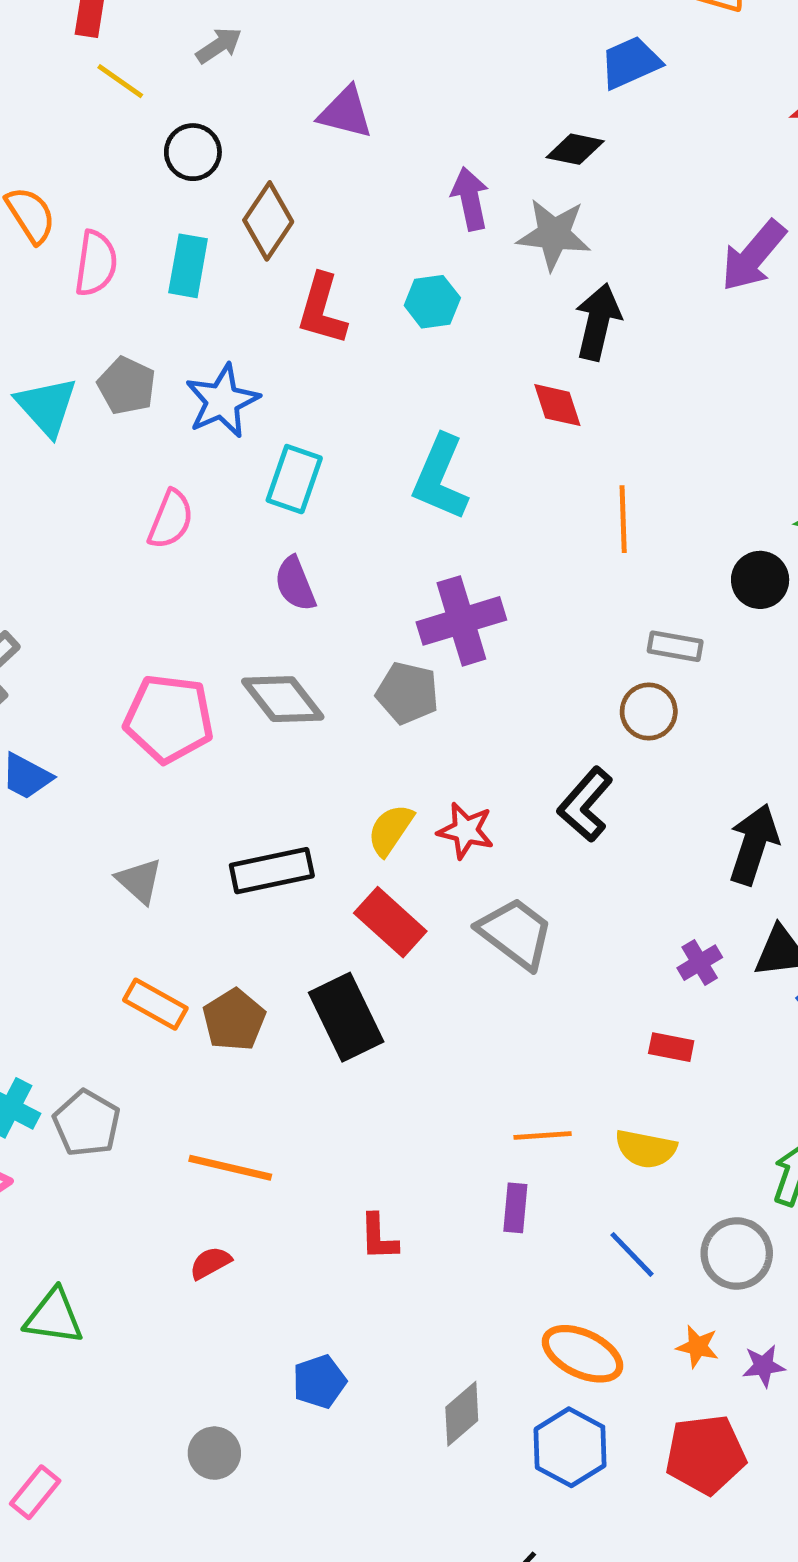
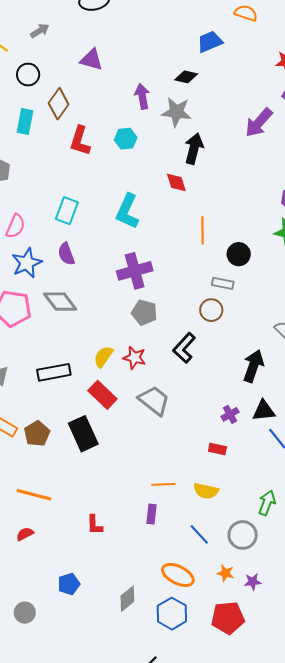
blue star: (222, 401) -> (27, 263), moved
black circle: (760, 580) -> (239, 254), moved
gray pentagon: (407, 693) -> (144, 312), moved

